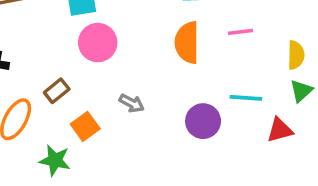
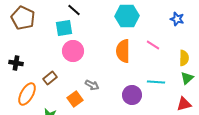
pink line: (241, 32) -> (153, 45), turned 40
orange square: (85, 126) -> (75, 99), moved
red triangle: (280, 130) -> (184, 104), moved

